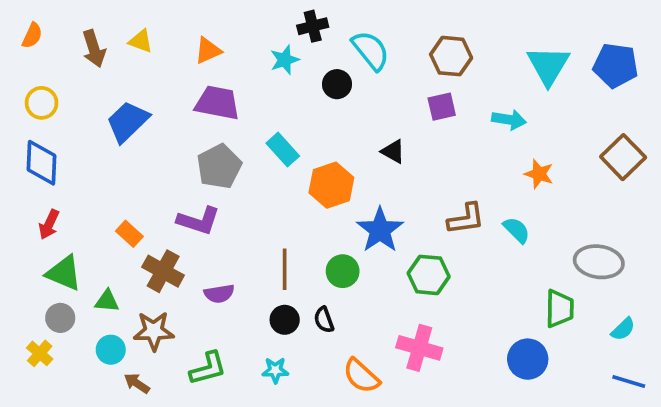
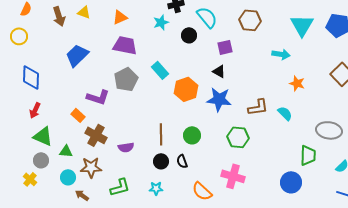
yellow circle: (42, 103) -> (19, 36), moved
purple square: (442, 107) -> (225, 47), moved
purple L-shape: (199, 221) -> (98, 97), moved
blue star: (380, 230) -> (219, 99), moved, turned -30

